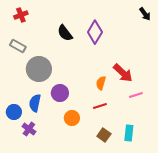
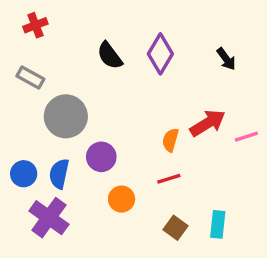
black arrow: (145, 14) -> (226, 59), moved
red arrow: (123, 73) -> (208, 123), turned -75
pink line: (136, 95) -> (246, 137), moved
blue circle: (14, 112) -> (24, 174), moved
purple cross: (29, 129) -> (49, 218), size x1.6

